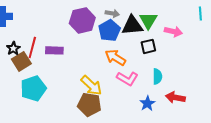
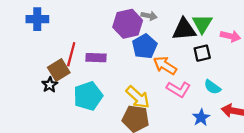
gray arrow: (112, 13) -> (149, 16), moved
blue pentagon: (109, 30) -> (145, 46), moved
black star: (13, 48) -> (50, 85), moved
cyan semicircle: (157, 76) -> (212, 87), turned 126
cyan pentagon: (33, 88) -> (88, 96), moved

